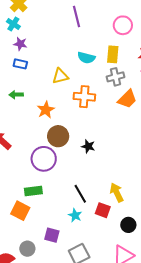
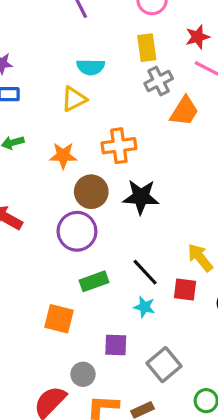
cyan semicircle: (86, 58) -> (91, 67), moved
orange cross: (84, 97) -> (119, 146), moved
orange star: (46, 110) -> (63, 156), turned -30
black star: (88, 146) -> (141, 197), size x1.6
green rectangle: (33, 191) -> (94, 281), moved

